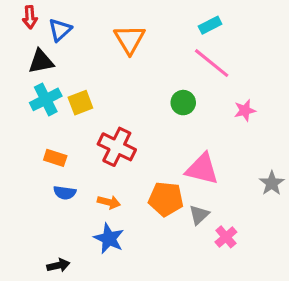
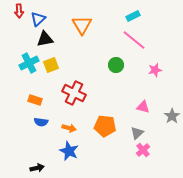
black triangle: (41, 61) -> (45, 39), moved
pink triangle: (202, 169) -> (143, 107), moved, size x0.6
gray triangle: (199, 215) -> (137, 133), moved

